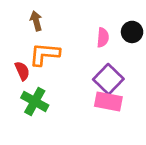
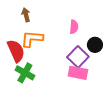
black circle: (132, 32) -> (95, 45), moved
red semicircle: (22, 71) -> (16, 51), size x1.6

